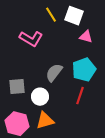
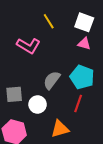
white square: (74, 16) -> (84, 22), moved
cyan pentagon: (84, 70) -> (82, 77), turned -30
orange triangle: (45, 121) -> (60, 129), moved

